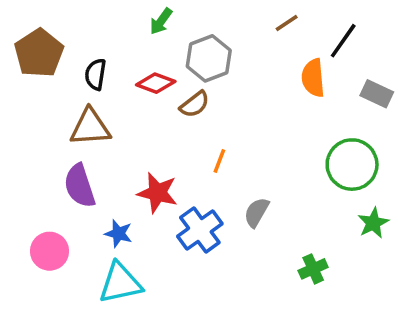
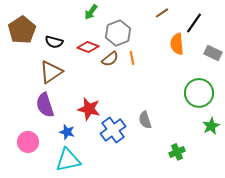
black semicircle: (96, 74) -> (54, 42), turned -84
brown triangle: (90, 127) -> (51, 72), turned -30
orange line: (219, 161) -> (132, 58), moved, turned -32
gray semicircle: (256, 212) -> (145, 120), turned -48

